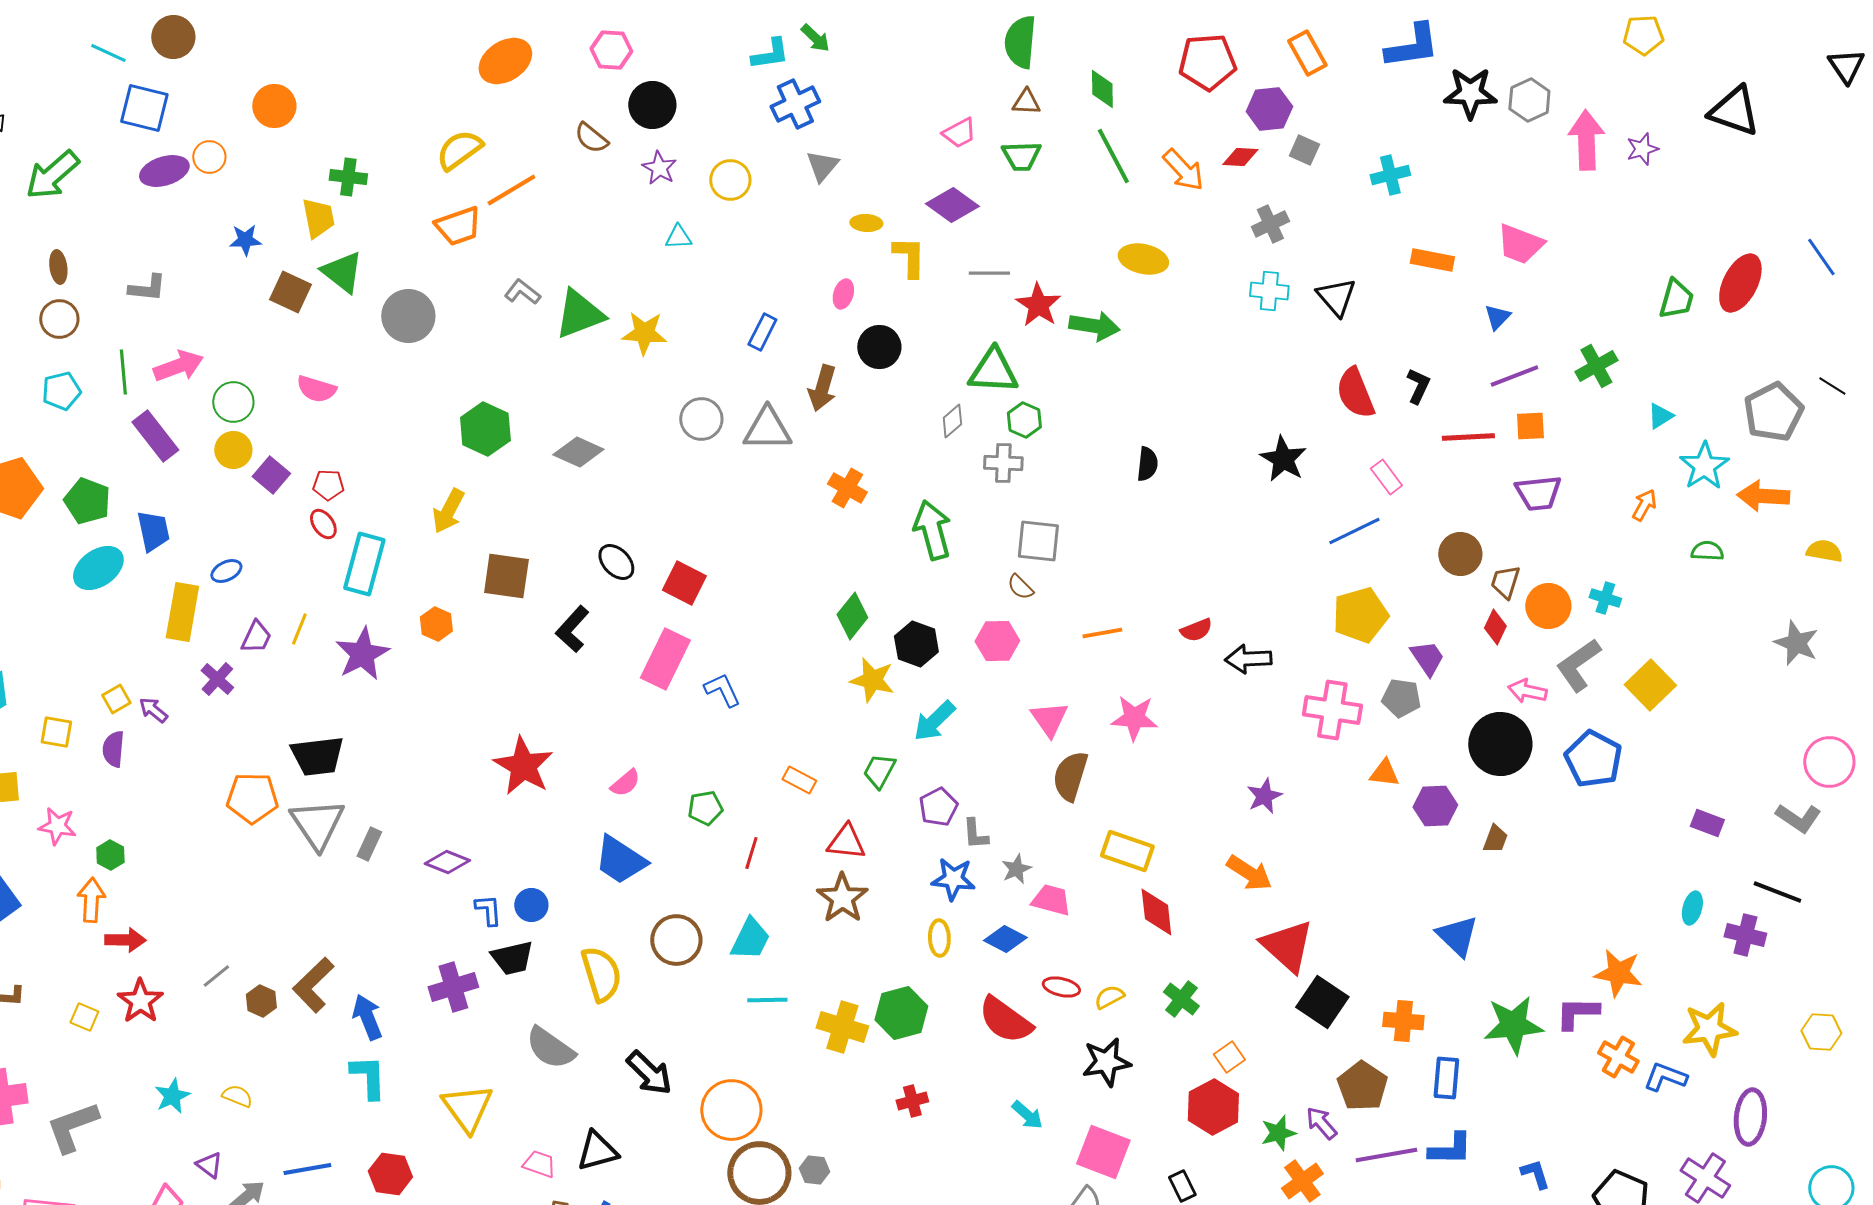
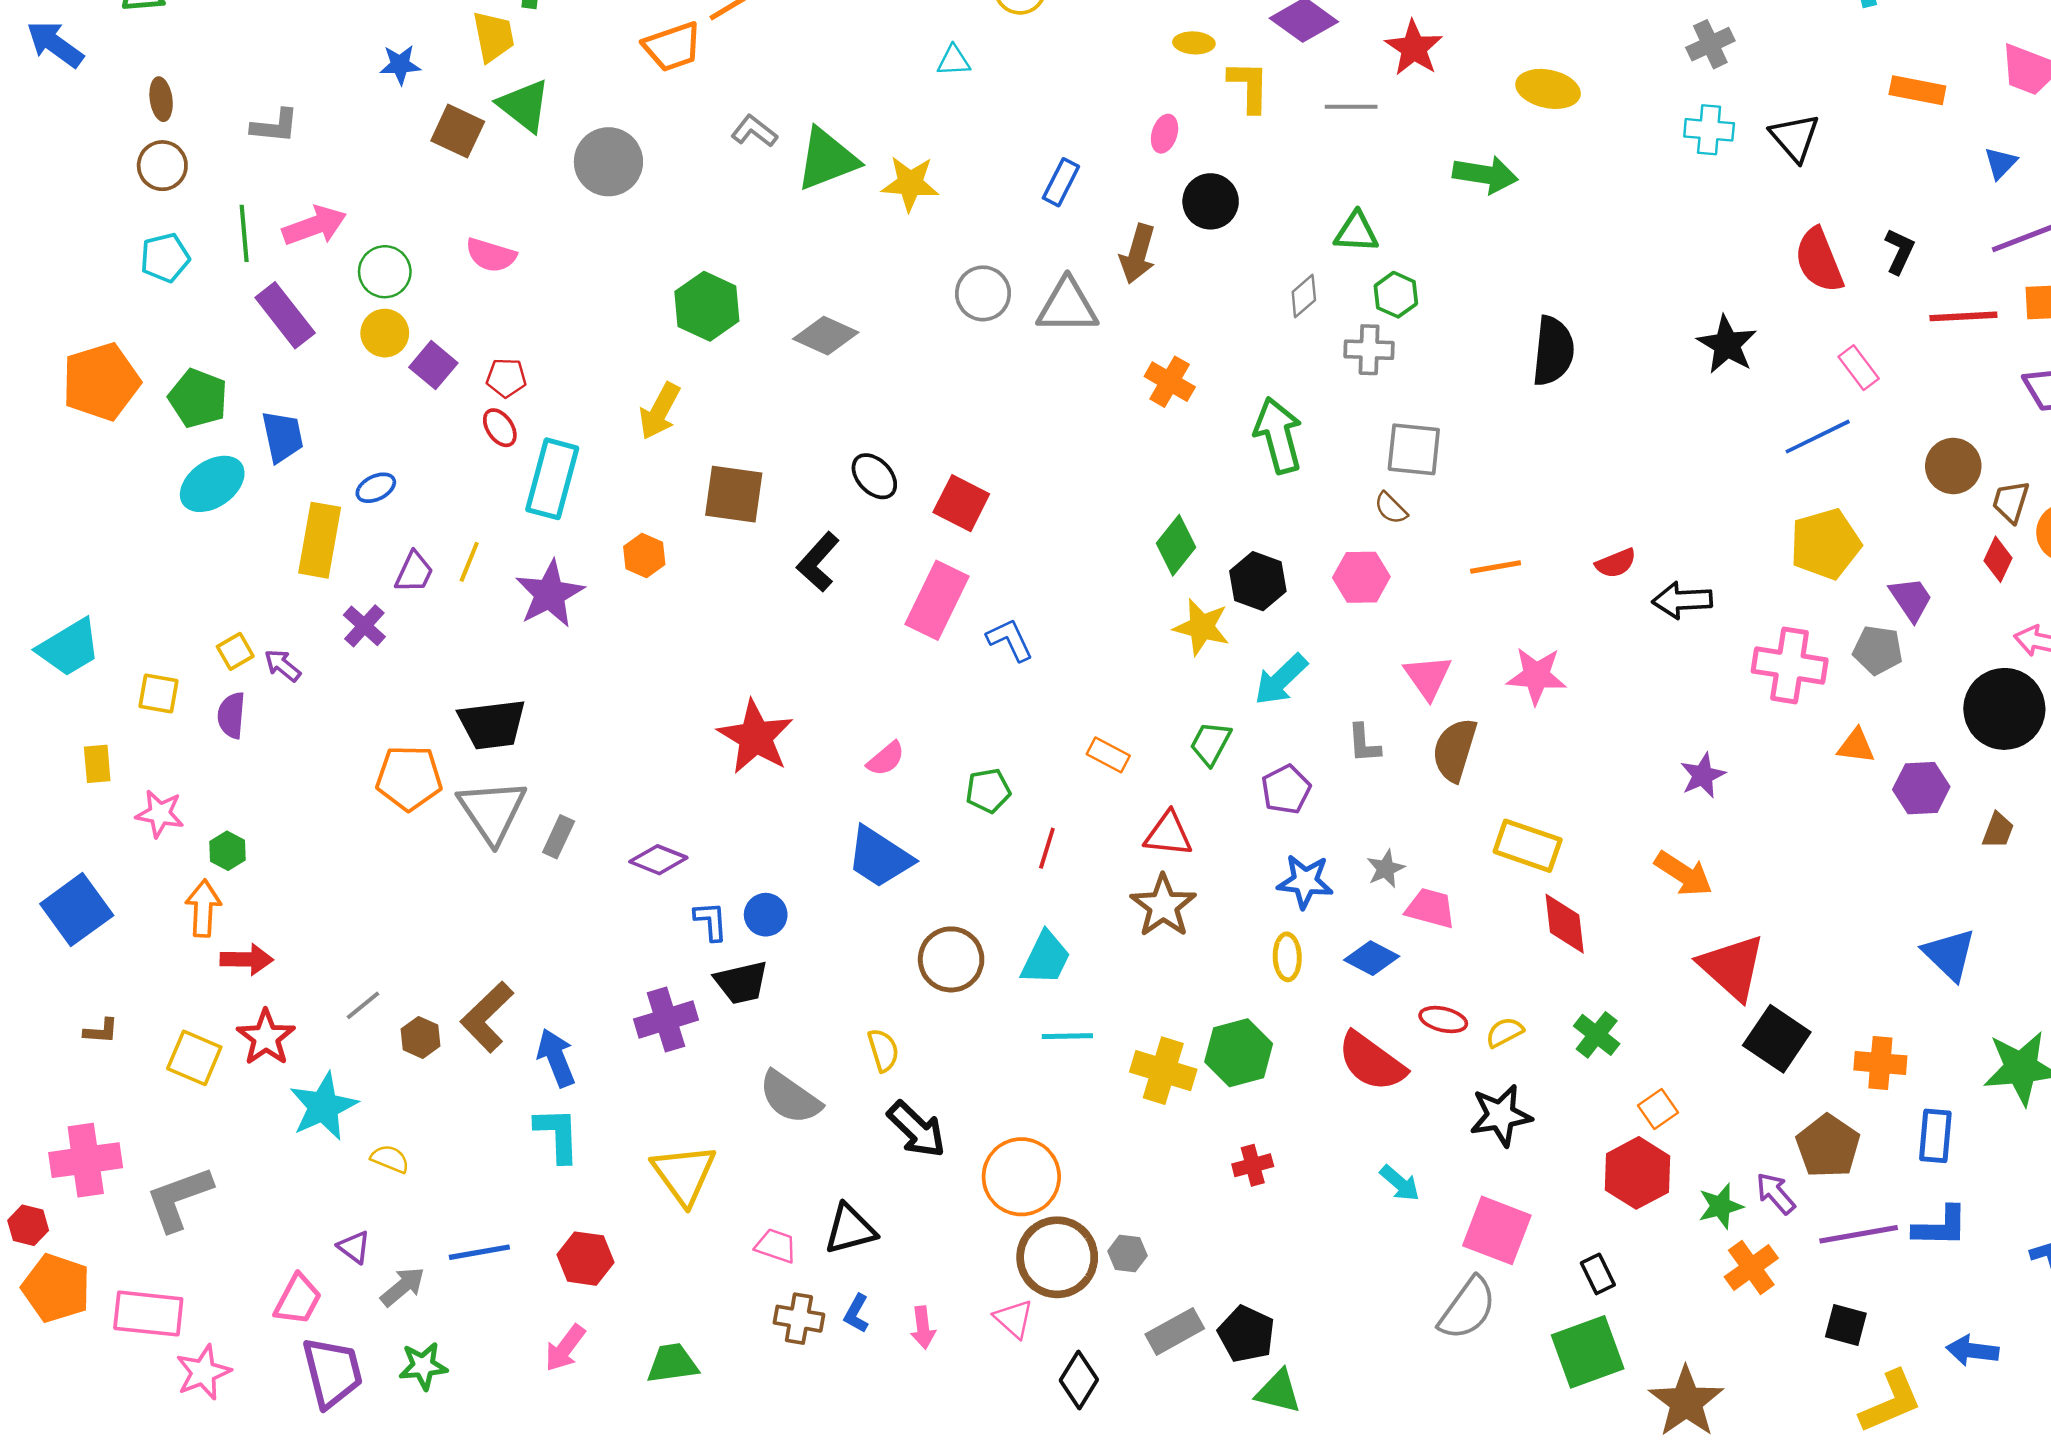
red star: (1038, 305) -> (1414, 48), moved
green triangle: (993, 371) -> (1356, 232), size x0.7
black semicircle: (1147, 464) -> (1553, 351), size x1.6
gray L-shape: (975, 834) -> (1364, 743), moved
yellow semicircle: (601, 974) -> (883, 1050), moved, size x0.6
yellow square: (84, 1017) -> (194, 1058), size x1.5
cyan star: (172, 1096) -> (323, 1106), moved, size x1.5

